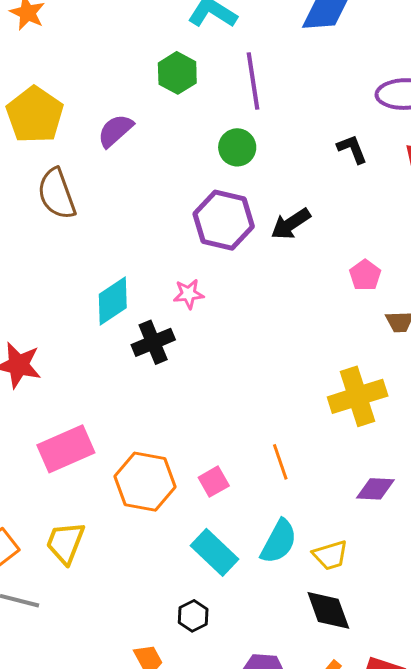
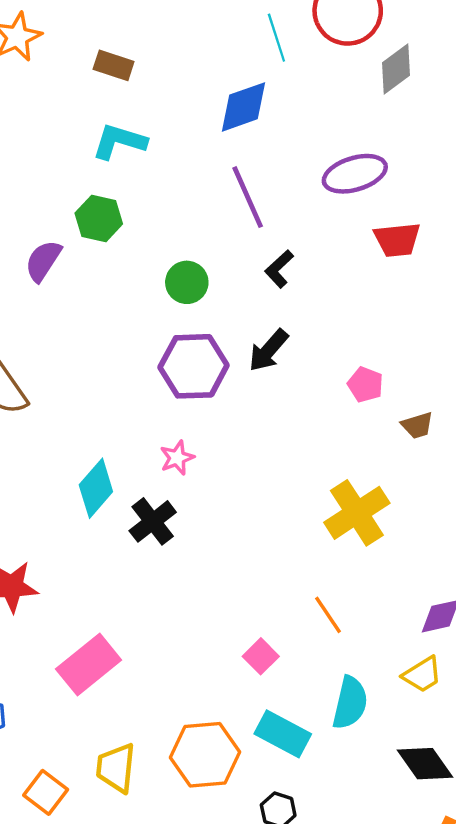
purple line: (253, 81) -> (248, 197), moved
purple semicircle: (115, 131) -> (43, 261), moved
black L-shape: (352, 149) -> (279, 269), moved, turned -96
yellow cross: (358, 396) -> (357, 513), moved
orange hexagon: (145, 482) -> (205, 755), moved
yellow trapezoid: (330, 555) -> (422, 675), moved

